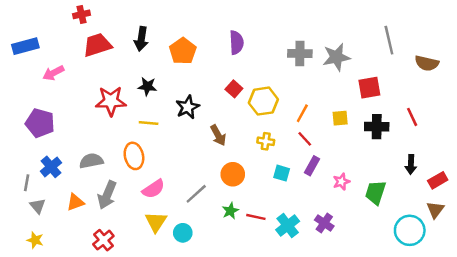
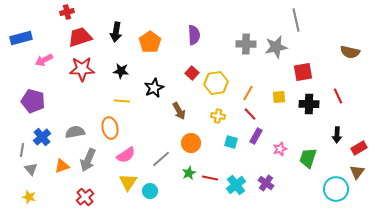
gray line: (389, 40) -> (296, 20), moved
red star: (111, 101) -> (82, 69), moved

